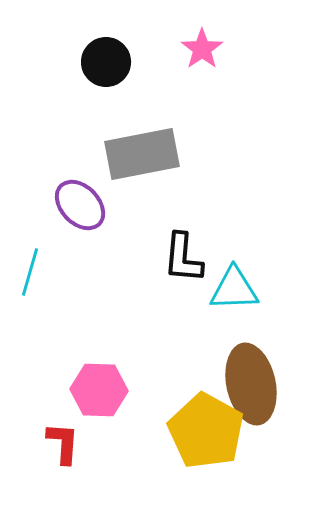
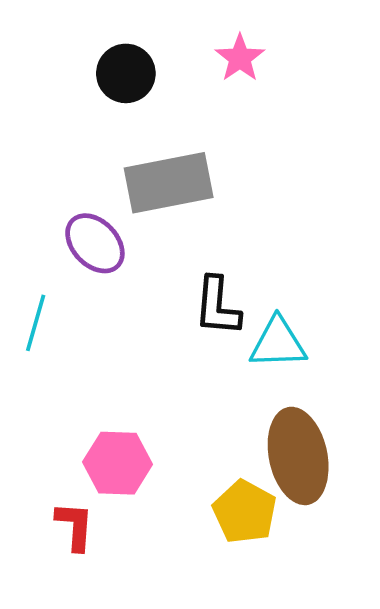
yellow pentagon: (206, 431) -> (245, 512), size x0.7

